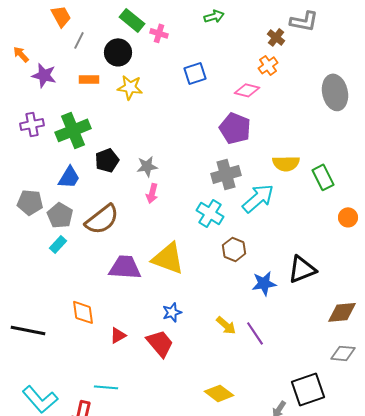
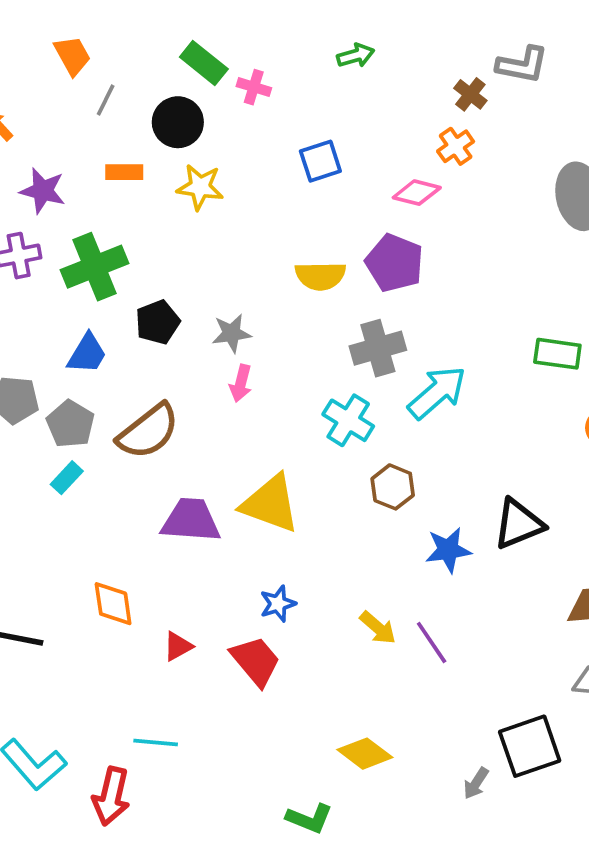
purple star: (44, 75) -> (43, 191), moved
yellow semicircle: (286, 163) -> (320, 276), moved
green rectangle: (323, 177) -> (557, 354), turned -55

